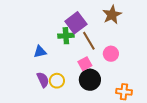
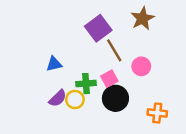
green cross: (66, 36) -> (86, 84), moved
purple semicircle: (43, 80) -> (58, 98), turned 70

